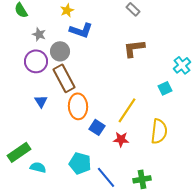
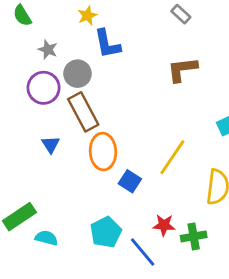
blue L-shape: (81, 30) -> (107, 44), turned 60
red star: (121, 139) -> (164, 225), moved
cyan pentagon: (80, 163) -> (106, 232), turned 30
green cross: (142, 179) -> (194, 236), moved

